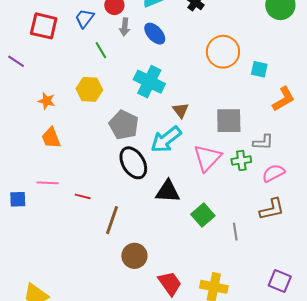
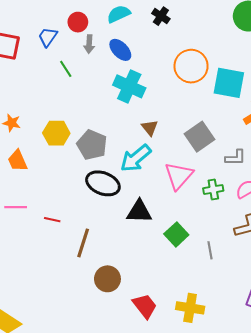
cyan square: (259, 69) -> (229, 83), size x1.8
cyan cross: (149, 82) -> (129, 86), moved
yellow hexagon: (89, 89) -> (56, 133), moved
gray square: (229, 121) -> (200, 137), turned -32
green cross: (241, 161) -> (213, 189), moved
black ellipse: (133, 163) -> (103, 183), turned -36

